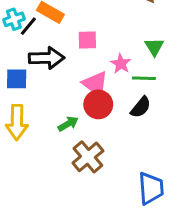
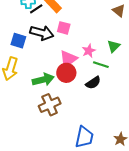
pink square: (87, 40) -> (64, 28), moved
pink triangle: (95, 84) -> (68, 59), turned 30
green arrow: (68, 124) -> (43, 80), size x1.5

